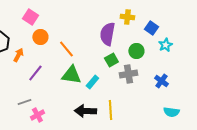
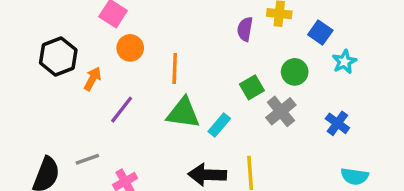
purple semicircle: (107, 34) -> (245, 29), moved, size x0.6
orange line: (66, 49) -> (175, 68), turned 42
gray cross: (128, 74) -> (281, 111), turned -30
gray line: (24, 102) -> (87, 159), moved

